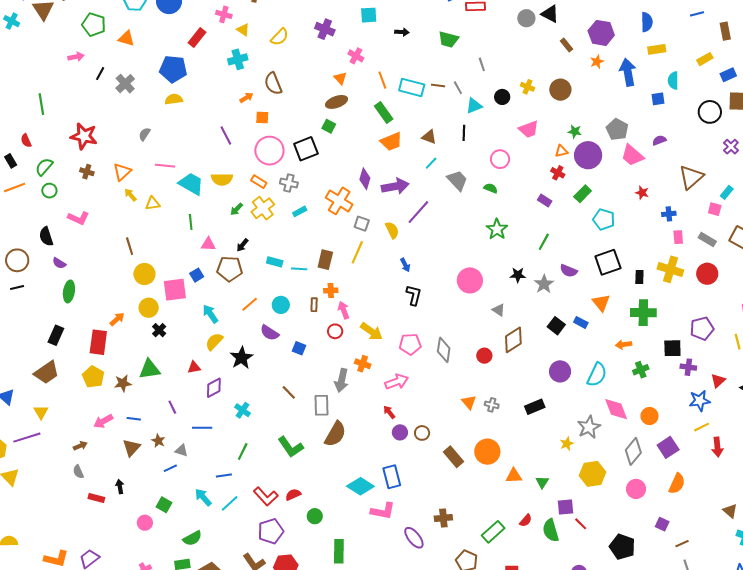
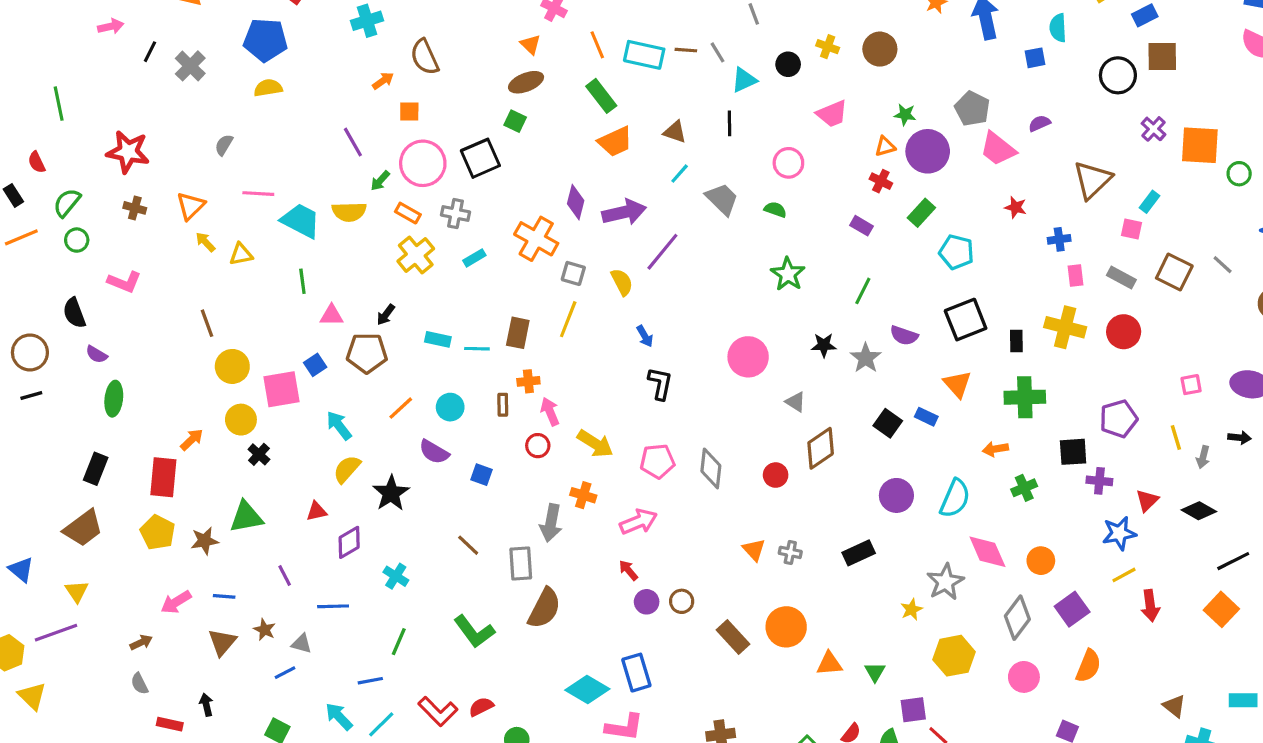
green arrow: (237, 209) -> (380, 181), moved

